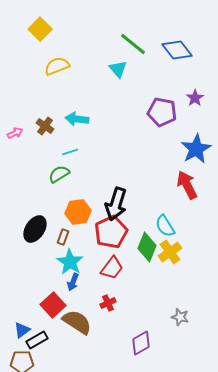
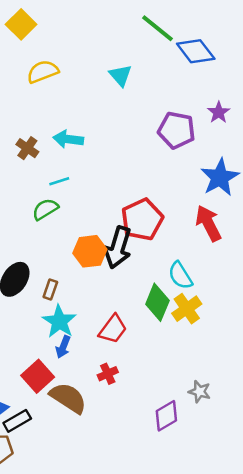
green line: (133, 44) -> (157, 28), moved
orange hexagon: (78, 212) -> (90, 251), moved
red pentagon: (111, 232) -> (142, 219), moved
purple diamond: (141, 343) -> (166, 416), moved

